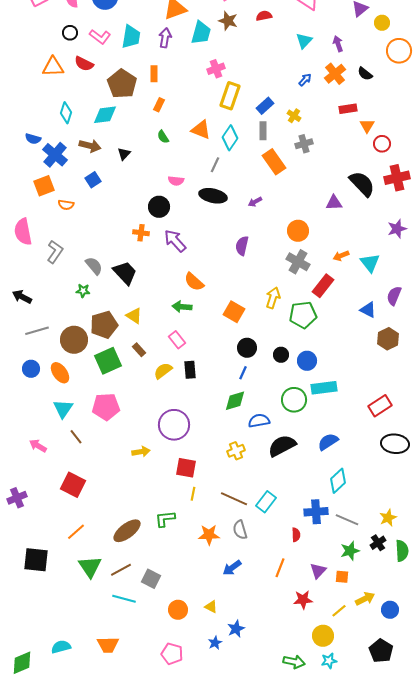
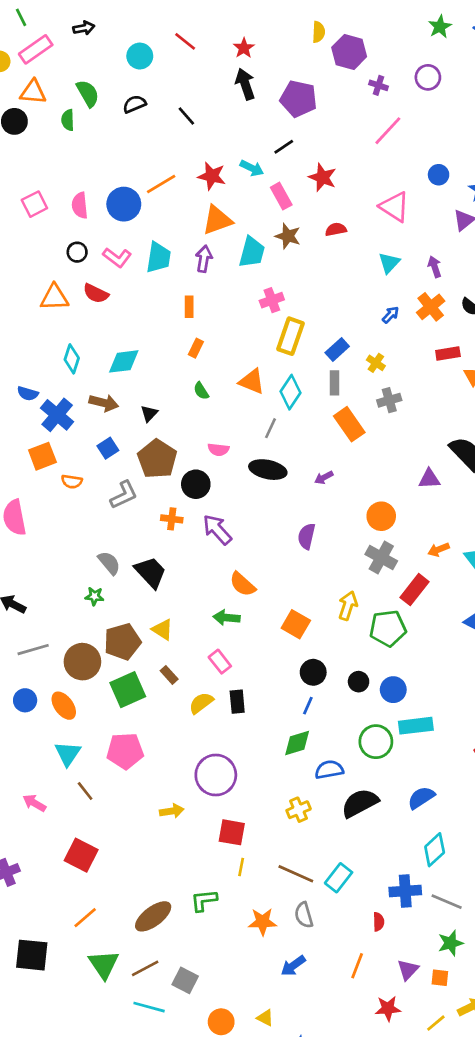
brown pentagon: (122, 84) -> (157, 459), moved
gray L-shape: (55, 252) -> (124, 495), moved, turned 30

